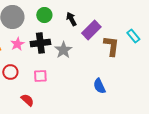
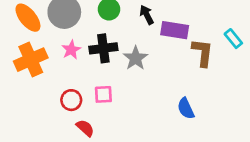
purple rectangle: (91, 30) -> (175, 30), turned 54
red circle: (10, 72) -> (71, 100), moved

